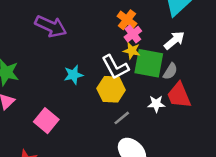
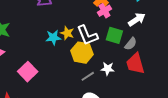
yellow star: (132, 51) -> (67, 33), moved
green square: (149, 63) -> (114, 35), size x0.7
white star: (156, 104) -> (108, 69), moved

